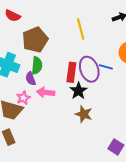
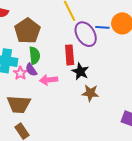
blue line: (106, 67) -> (102, 27), moved
purple ellipse: (89, 69) -> (86, 34), moved
pink star: (23, 98) -> (20, 73), moved

